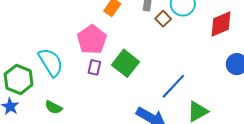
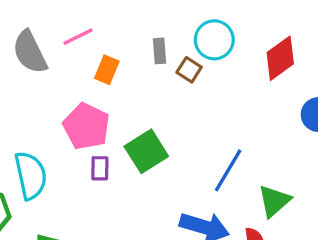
cyan semicircle: (51, 62) -> (31, 175), turned 32
green square: (125, 63) -> (146, 151), turned 32

